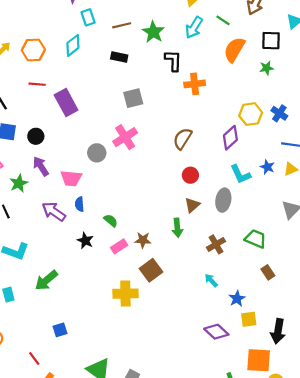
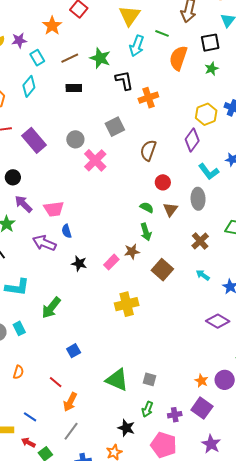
gray square: (133, 98) -> (115, 127), moved
gray circle: (97, 153) -> (75, 139), moved
green semicircle: (111, 220) -> (147, 207), moved
green arrow: (177, 228) -> (146, 232), moved
brown square: (151, 270) -> (162, 270), moved

